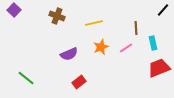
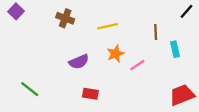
pink line: (126, 48) -> (137, 65), moved
red trapezoid: (159, 68) -> (182, 95), moved
red rectangle: (79, 82) -> (90, 94), turned 48

